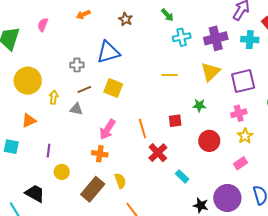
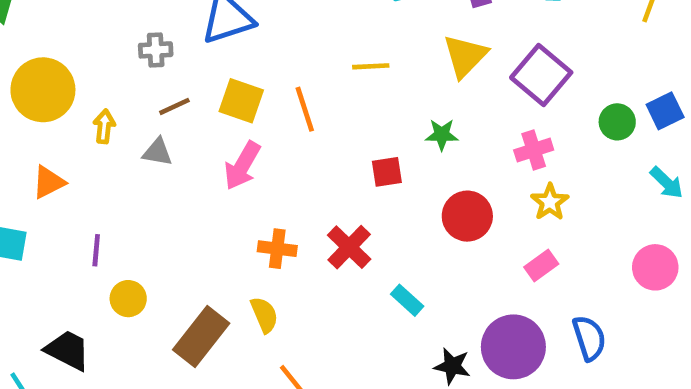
purple square: (243, 81) -> (541, 75), turned -35
orange line: (142, 128) -> (305, 109), moved
pink arrow: (107, 129) -> (242, 166), moved
orange cross: (100, 154) -> (277, 249), moved

